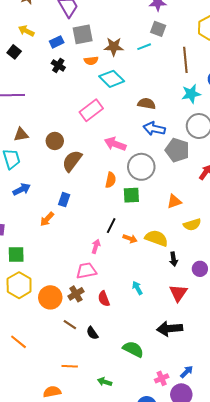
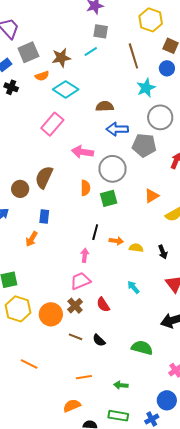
brown circle: (55, 141) -> (20, 189), moved
yellow semicircle: (156, 238) -> (136, 248), moved, size x0.6

